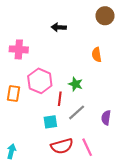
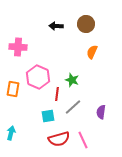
brown circle: (105, 16) -> (86, 24), moved
orange semicircle: (97, 55) -> (92, 52), turned 32
cyan arrow: (11, 151) -> (11, 133), moved

